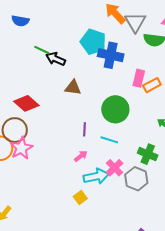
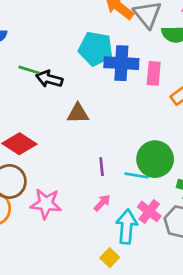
pink rectangle: (139, 78) -> (154, 73), moved
green circle: (115, 109) -> (155, 159), moved
pink star: (21, 148) -> (46, 204), moved, turned -30
cyan arrow: (96, 176) -> (127, 227), turned -65

